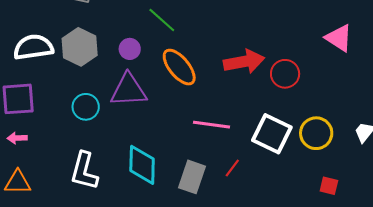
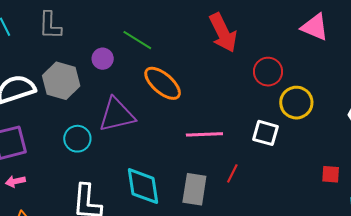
purple circle: (130, 49) -> (103, 59), moved
red arrow: (244, 62) -> (223, 33), moved, turned 84
yellow circle: (316, 133) -> (296, 103), moved
white square: (272, 134) -> (265, 133), size x0.7

